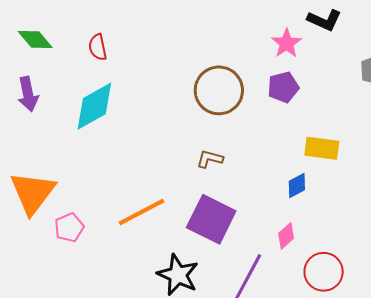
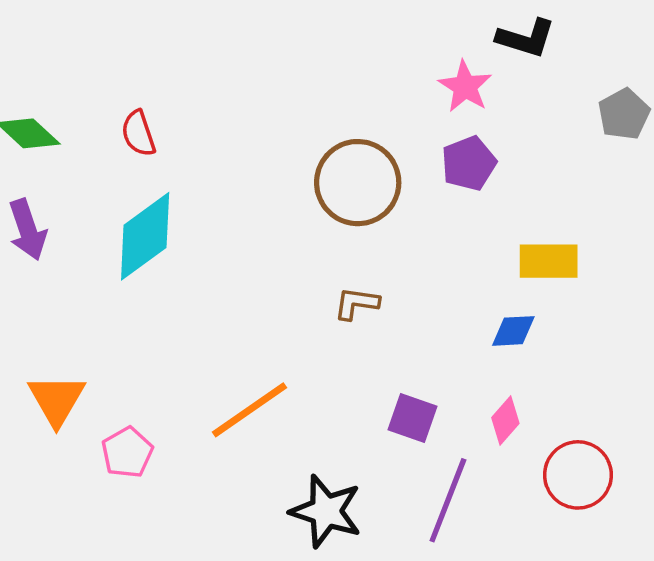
blue diamond: (297, 186) -> (513, 331), turned 32
orange triangle: (33, 193) -> (57, 400), size x0.7
purple square: (211, 219) -> (413, 418), moved, size x0.6

